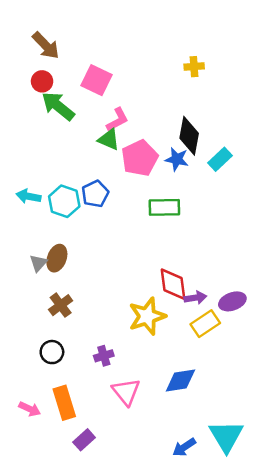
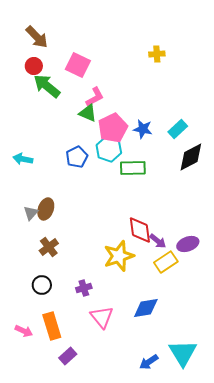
black diamond: (189, 136) -> (191, 157), moved, turned 52
cyan hexagon: (64, 201) -> (109, 149), moved
purple arrow: (195, 298) -> (158, 241), turned 48

